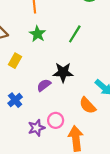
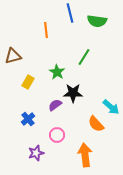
green star: (37, 34) -> (57, 72), moved
pink circle: (56, 120) -> (57, 135), moved
purple star: (36, 128) -> (36, 153), moved

